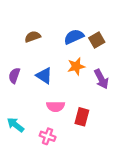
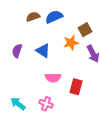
blue semicircle: (74, 37) -> (54, 17), moved
brown square: (97, 40) -> (85, 30), moved
cyan arrow: (15, 125) -> (18, 104), moved

